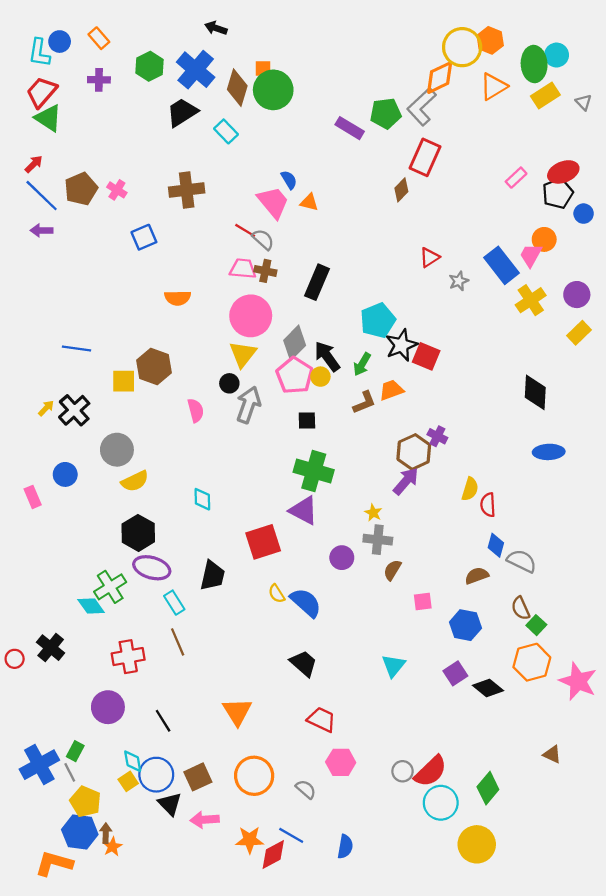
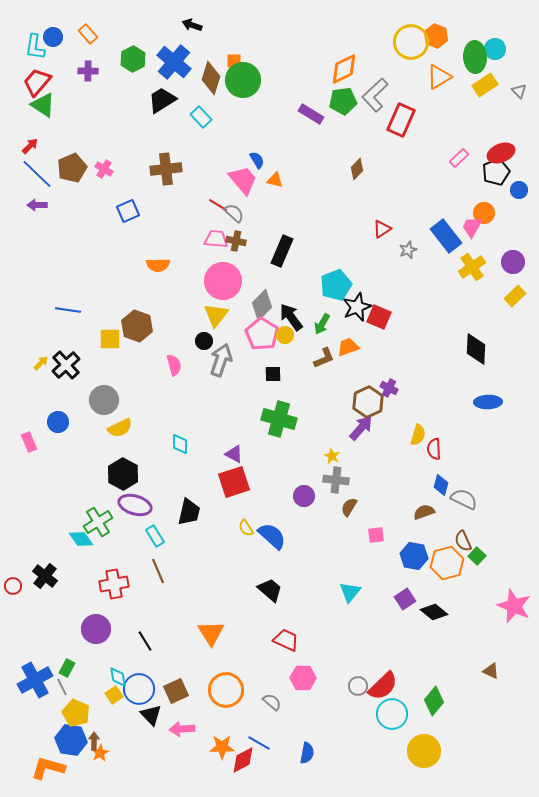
orange diamond: (440, 78) -> (344, 69), moved
red rectangle: (425, 157) -> (401, 120), moved
purple triangle: (304, 510) -> (234, 454), moved, size x0.7
orange hexagon: (532, 662) -> (447, 563), moved

